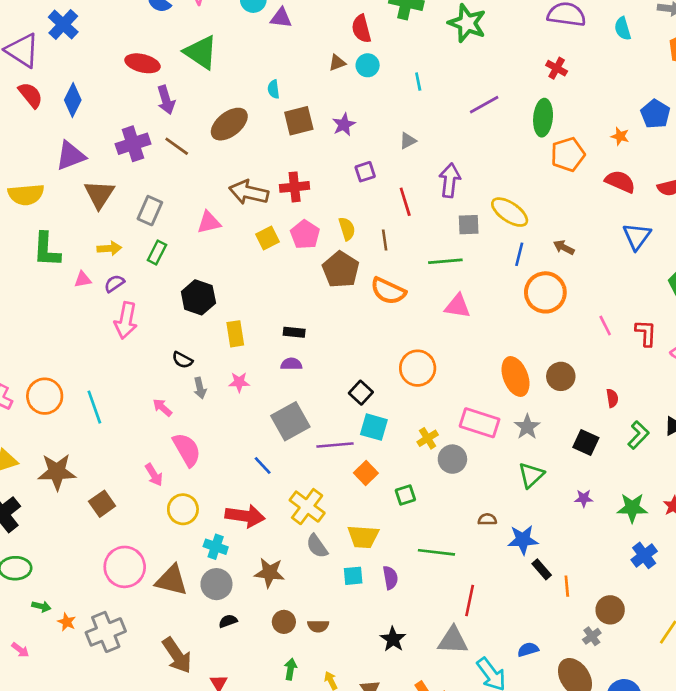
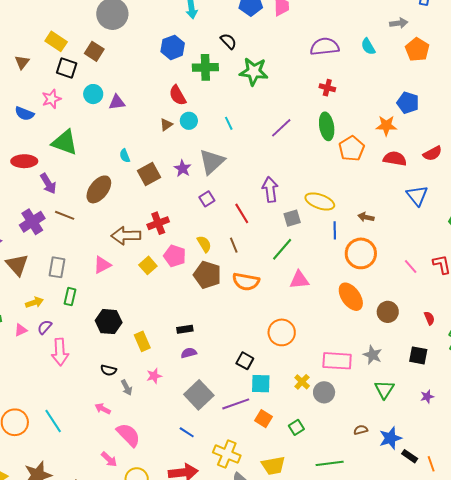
orange star: (620, 136) -> (386, 126), size x1.5
gray triangle: (408, 141) -> (212, 162), moved, size x2.0
green line: (445, 261) -> (282, 249), turned -30
orange ellipse: (515, 377) -> (351, 297), moved

